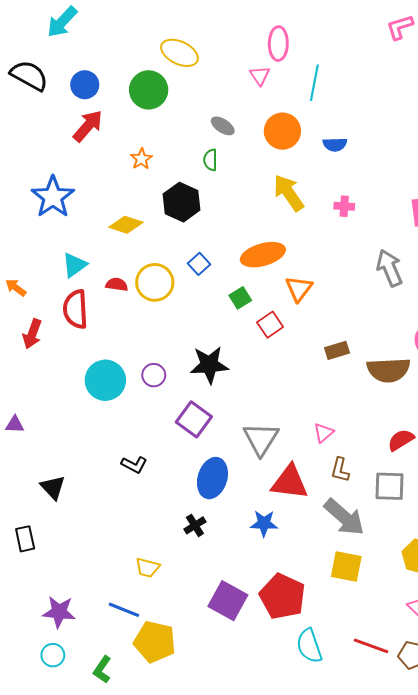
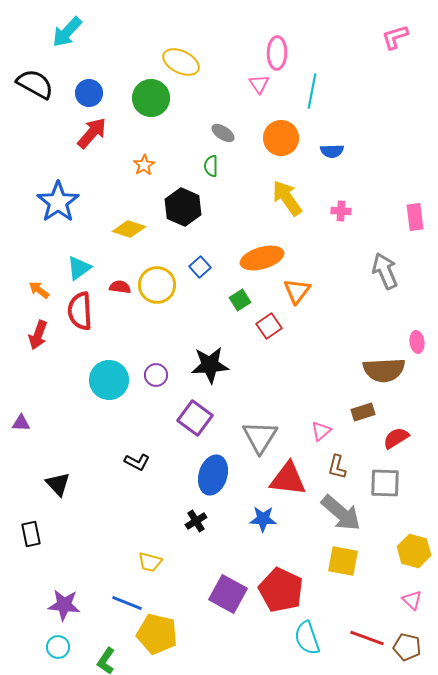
orange arrow: (16, 288) -> (39, 290), moved
brown rectangle: (337, 350) -> (363, 412), moved

